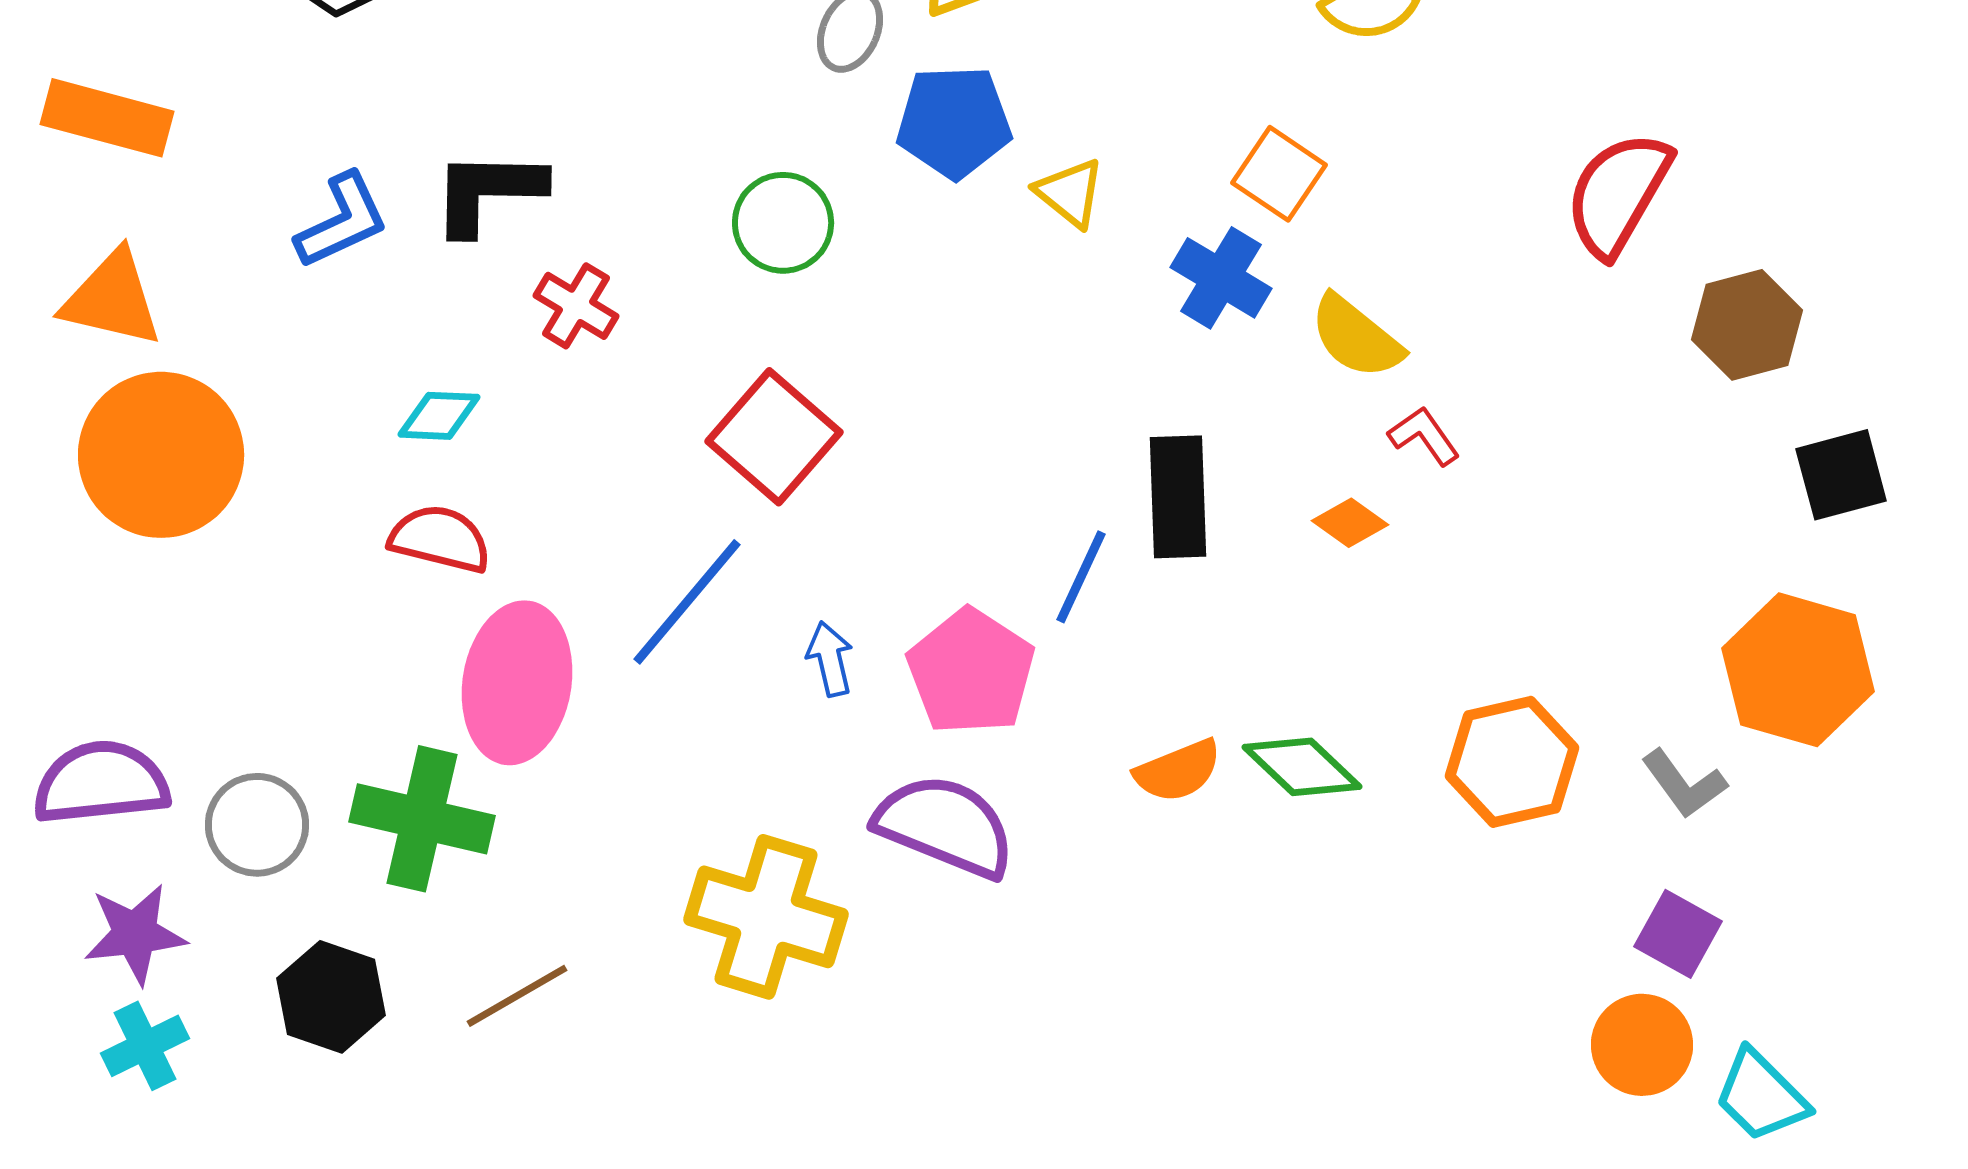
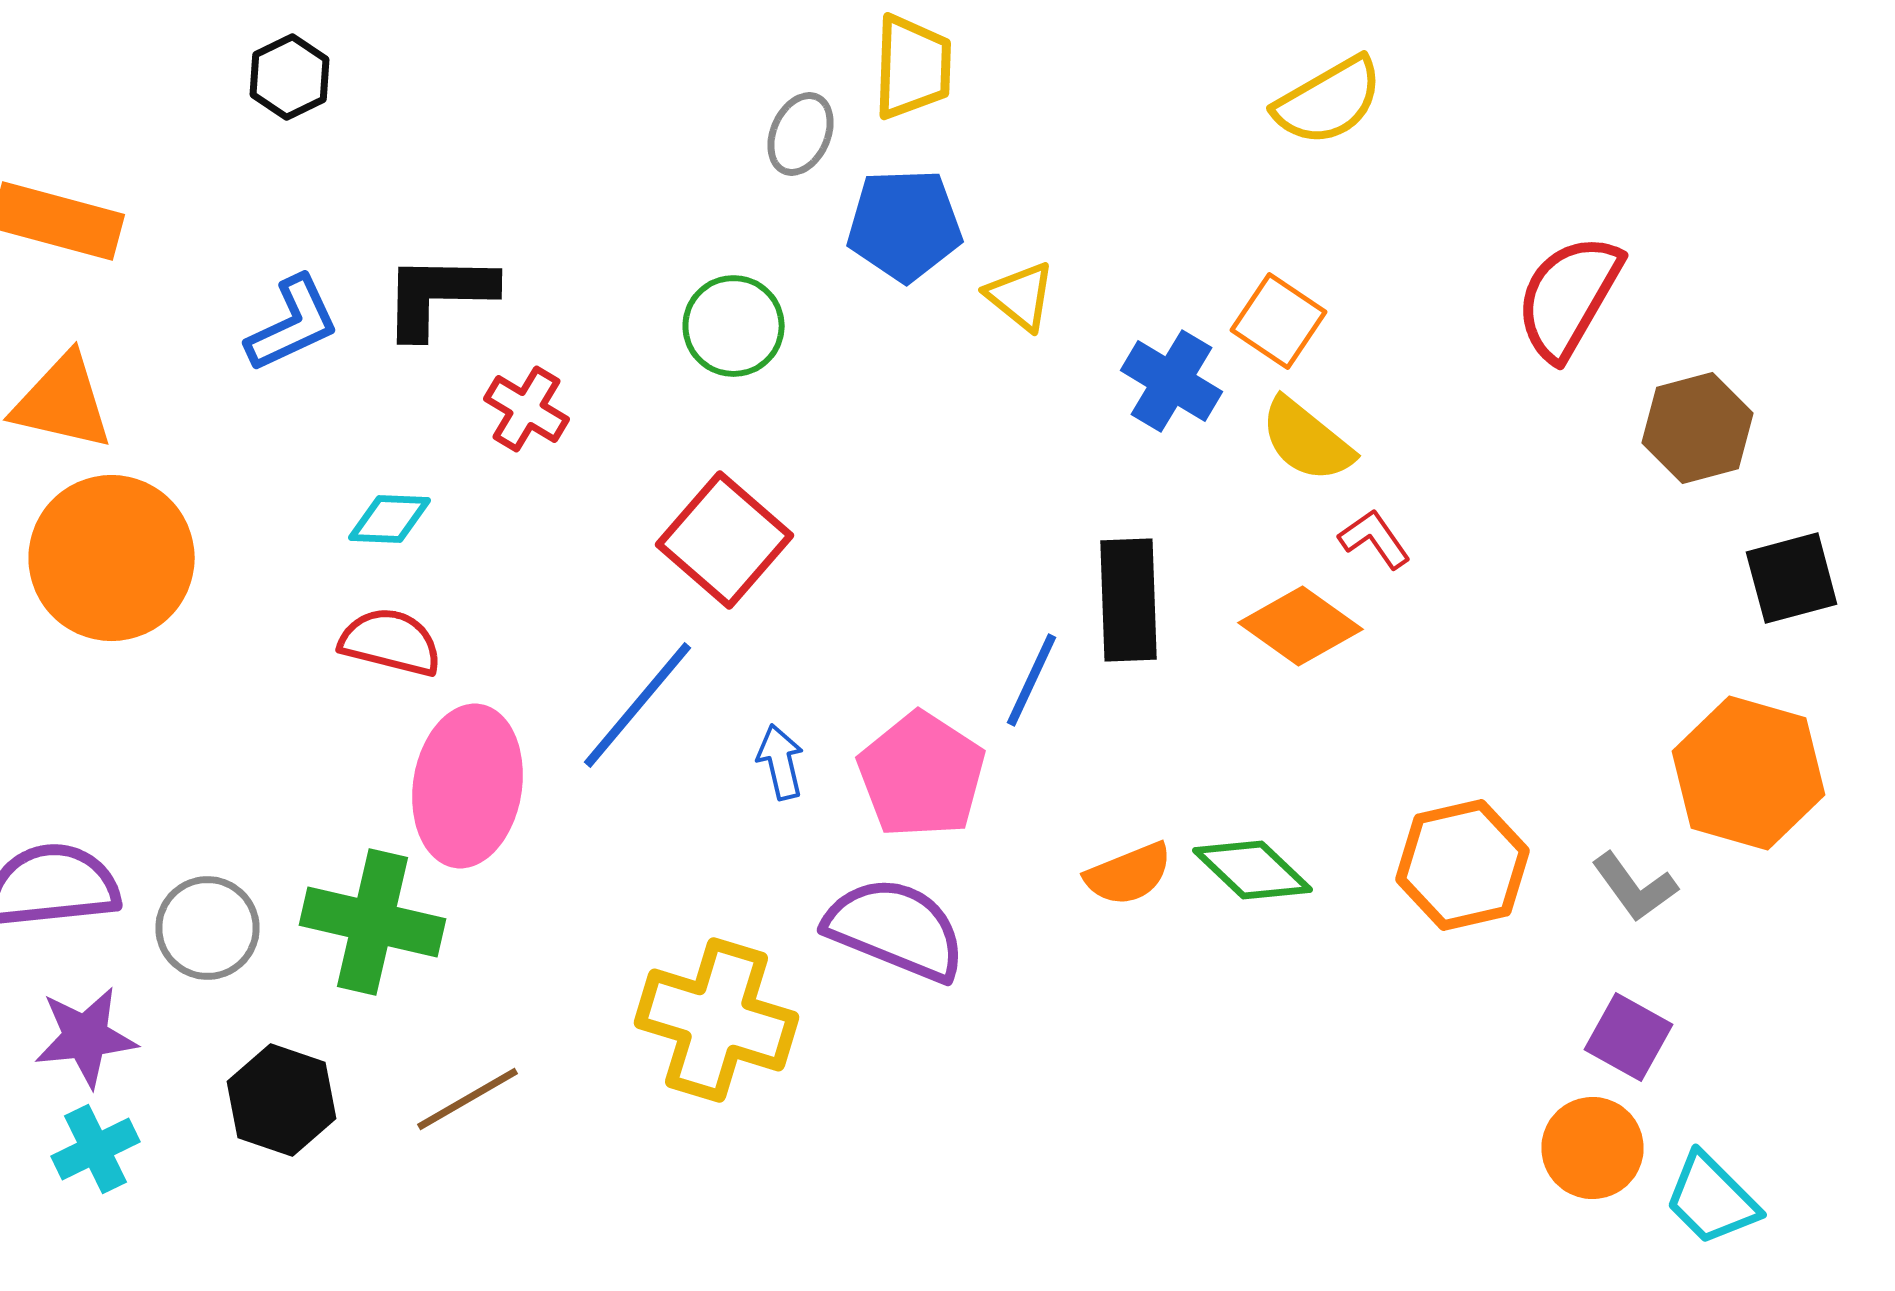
orange square: (1279, 174) -> (1278, 321), moved
orange diamond: (1350, 523) -> (1300, 626), size x1.6

